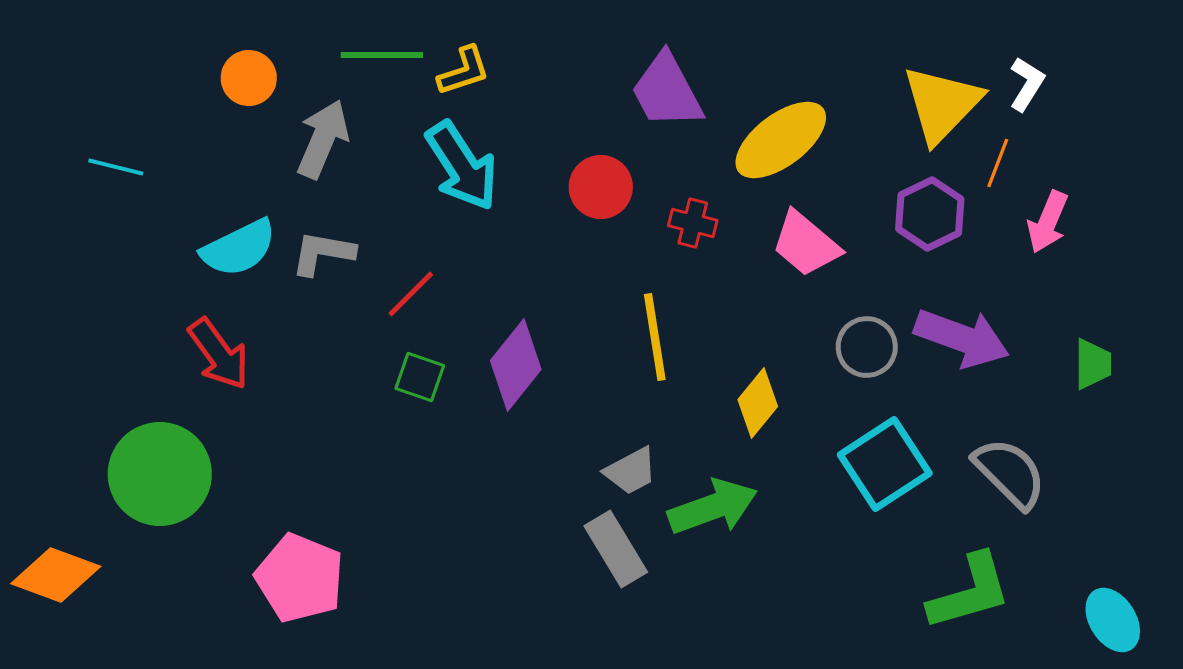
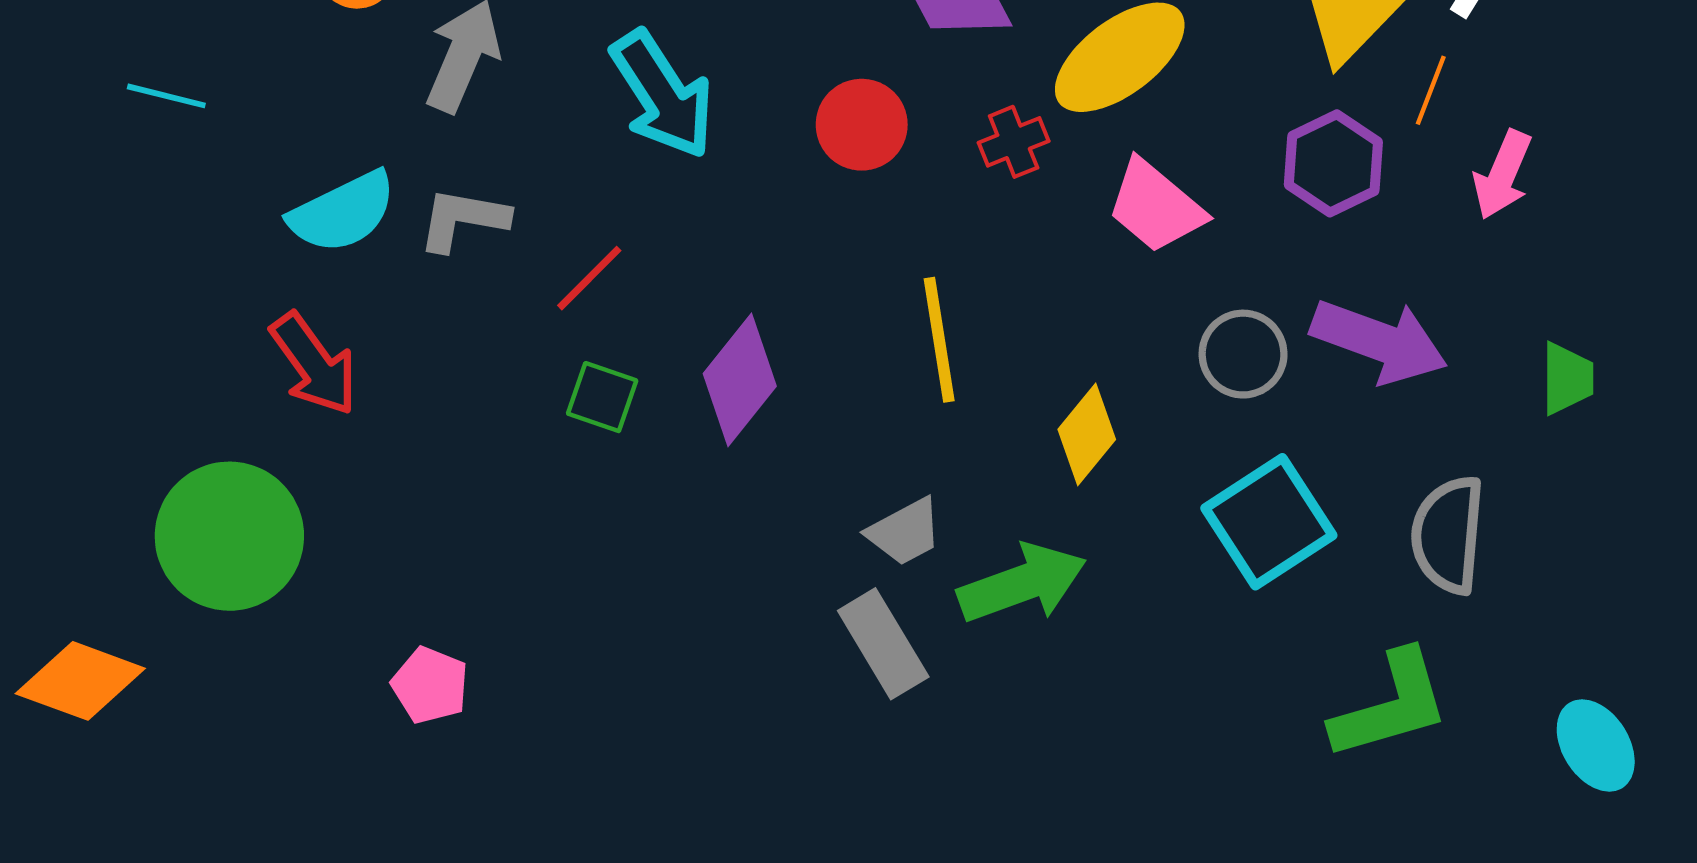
red cross: (693, 223) -> (1014, 142), moved, turned -36
gray semicircle: (1010, 473) -> (1448, 535), turned -130
pink pentagon: (300, 578) -> (430, 685), size x0.6

